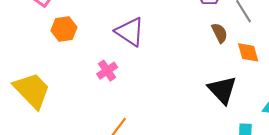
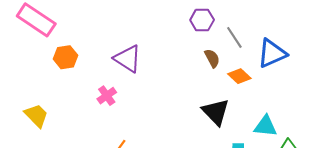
orange diamond: (248, 52) -> (239, 76), turned -30
yellow trapezoid: (32, 90) -> (36, 115), size x0.7

